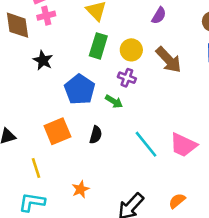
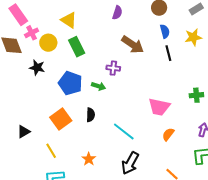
green rectangle: (98, 46) -> (77, 47), turned -30
yellow circle: (131, 50) -> (48, 43), moved
purple cross: (127, 78) -> (113, 68), moved
cyan line: (146, 144) -> (124, 131), moved
orange semicircle: (177, 201) -> (168, 134), moved

